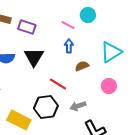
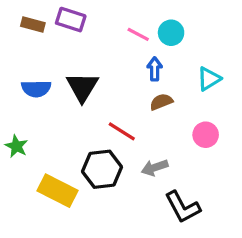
cyan circle: (88, 15) -> (171, 33), moved
purple rectangle: (27, 27) -> (71, 20), moved
blue arrow: (69, 46) -> (155, 69), moved
cyan triangle: (111, 52) -> (209, 79), size x0.7

